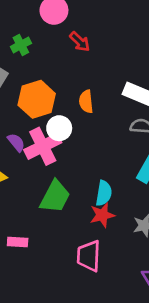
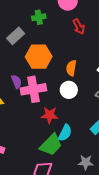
white circle: (59, 128) -> (69, 90), moved
green trapezoid: (55, 197) -> (51, 145), moved
red star: (102, 215) -> (50, 115), moved

